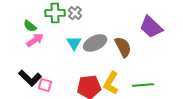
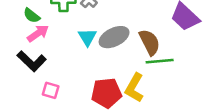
black L-shape: (30, 78) -> (32, 61), moved
green line: (143, 85) -> (160, 61), moved

